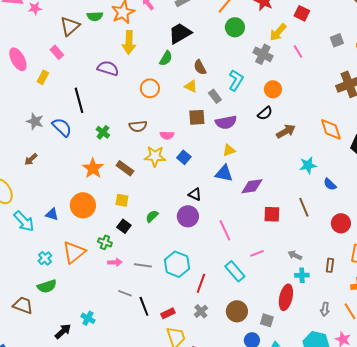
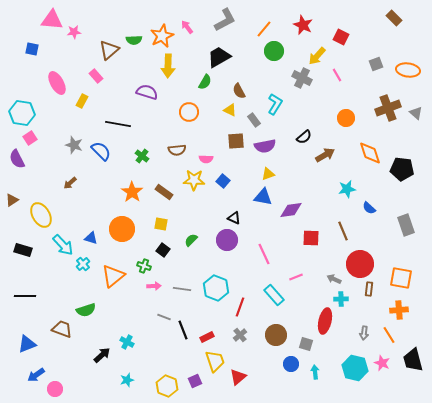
orange circle: (273, 89) -> (346, 118), moved
black line: (79, 100) -> (118, 124), turned -65
red circle: (341, 223) -> (360, 264), moved, size x1.4
cyan cross: (45, 258) -> (83, 264), moved

